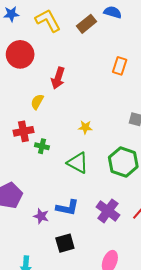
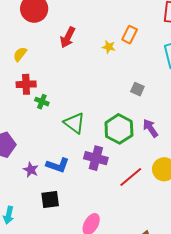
yellow semicircle: (37, 102) -> (20, 54), moved
yellow star: (85, 127) -> (109, 47), moved
purple cross: (108, 211) -> (96, 158), moved, turned -30

